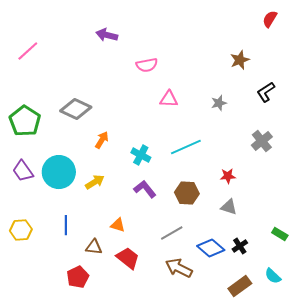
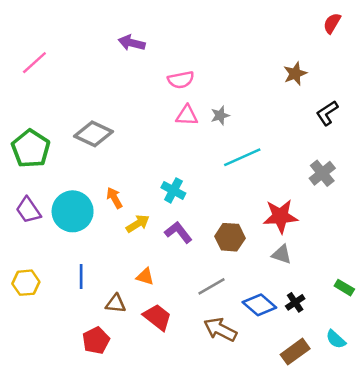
pink triangle: (169, 99) -> (187, 115), moved
gray star: (219, 103) -> (220, 115), moved
orange arrow: (102, 140) -> (114, 198), moved, turned -60
cyan line: (186, 147) -> (242, 157), moved
red star: (228, 176) -> (280, 216), size x1.8
yellow arrow: (95, 182) -> (138, 224), moved

